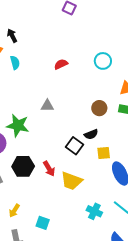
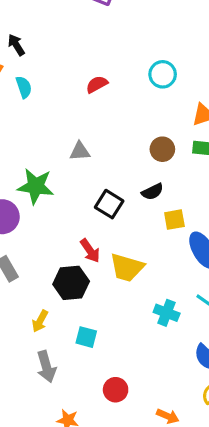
black square: (74, 146) -> (109, 204), moved
black hexagon: (23, 166) -> (71, 283), moved

